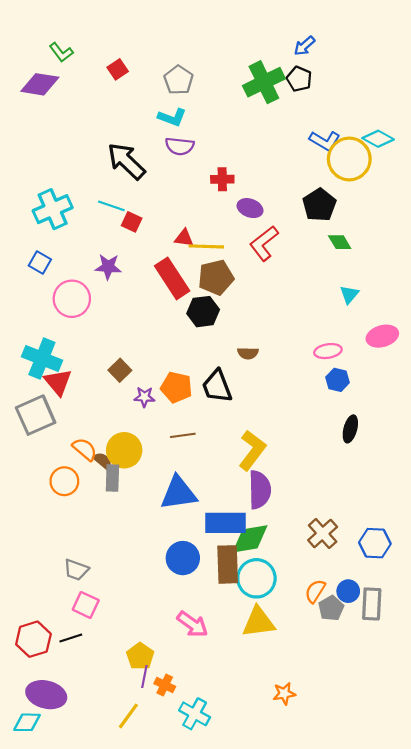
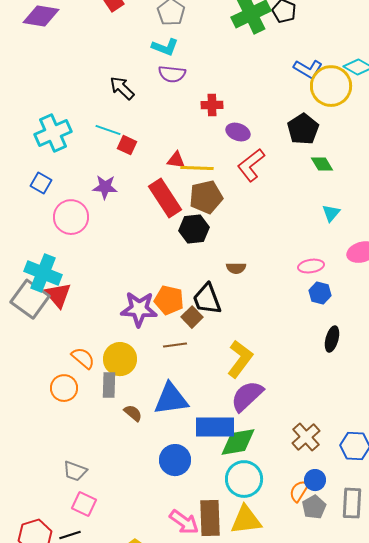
black arrow: (126, 161) -> (122, 88), size x0.7
brown square: (120, 370) -> (192, 317), moved
purple star: (144, 397) -> (139, 309), size x1.8
gray square: (36, 415) -> (30, 299), moved, turned -30
brown semicircle: (103, 461) -> (133, 413), moved
purple semicircle: (260, 490) -> (247, 396), turned -132
brown rectangle: (228, 564) -> (210, 518), moved
blue circle: (348, 591) -> (315, 480), moved

